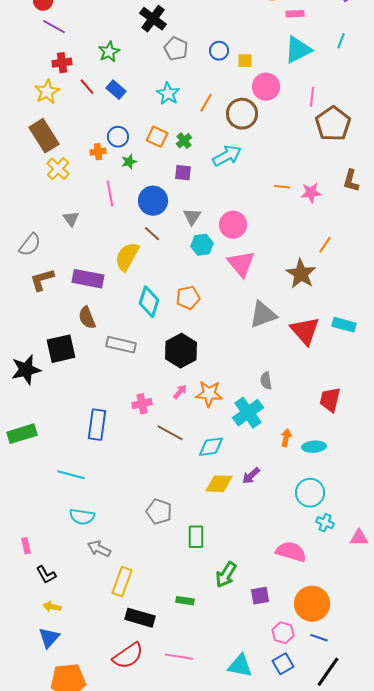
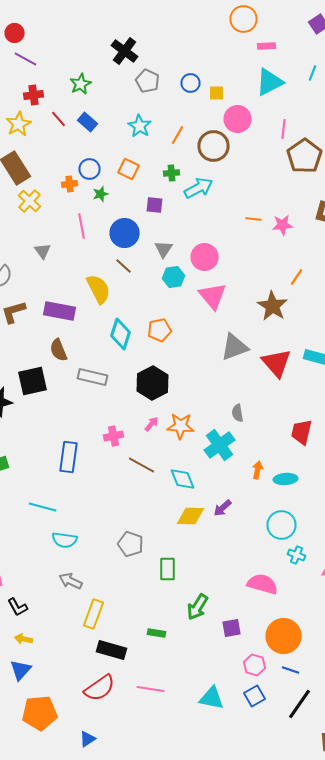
green cross: (184, 141) -> (172, 173), moved, turned 35
yellow semicircle: (127, 257) -> (98, 289), turned 124
cyan diamond: (211, 447) -> (182, 479), turned 76
cyan semicircle: (82, 517) -> (64, 540), moved

